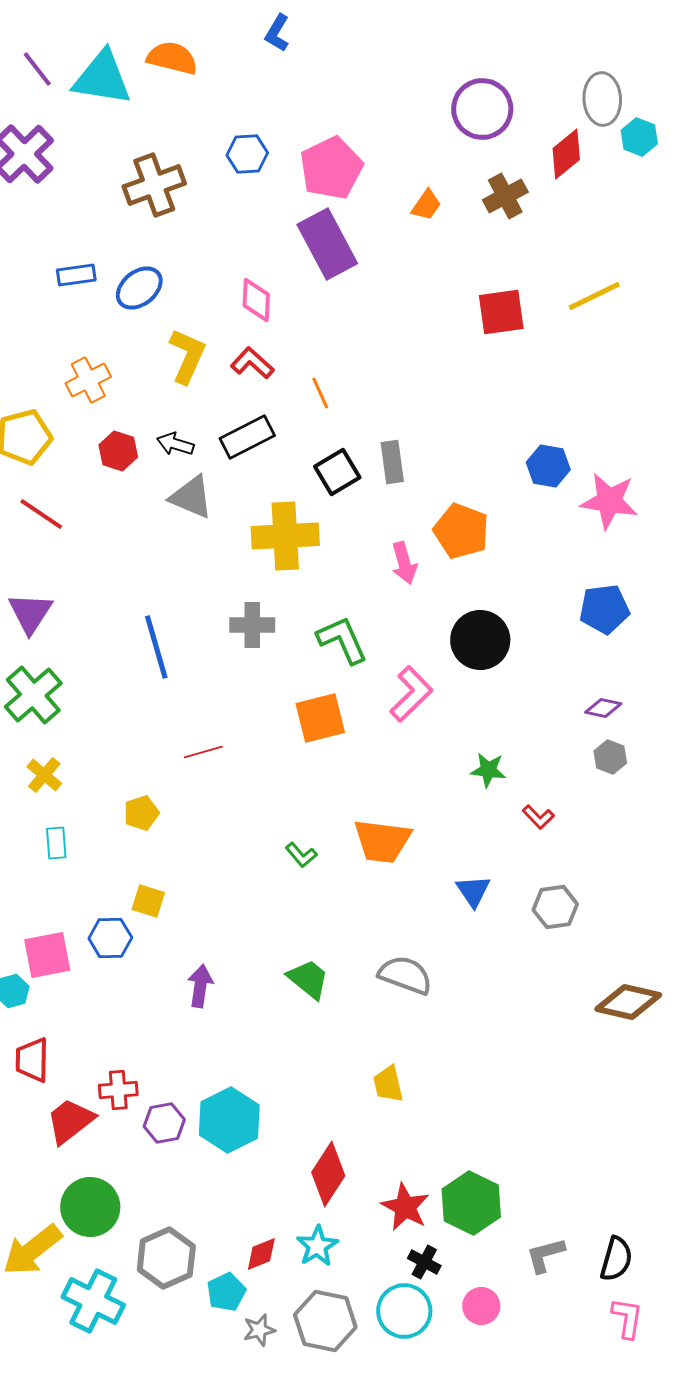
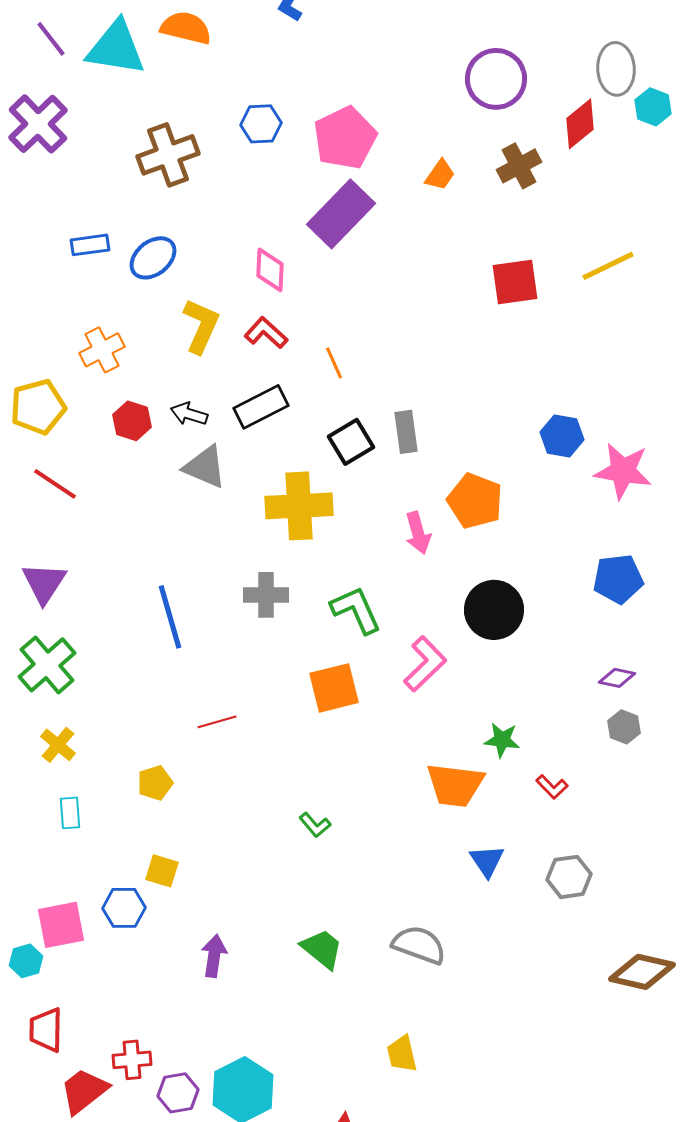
purple rectangle: (327, 244) -> (341, 214), turned 72
orange trapezoid: (382, 841) -> (455, 785), moved

